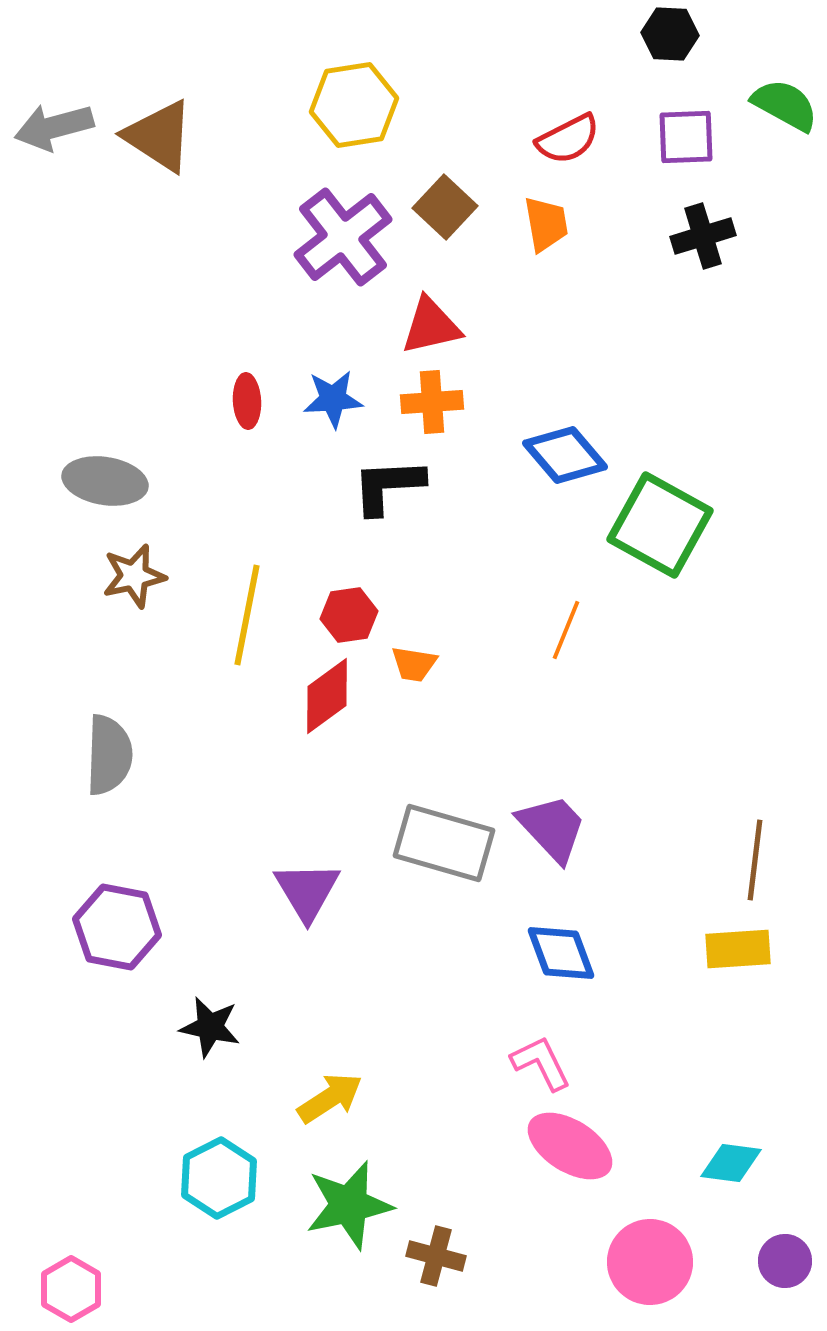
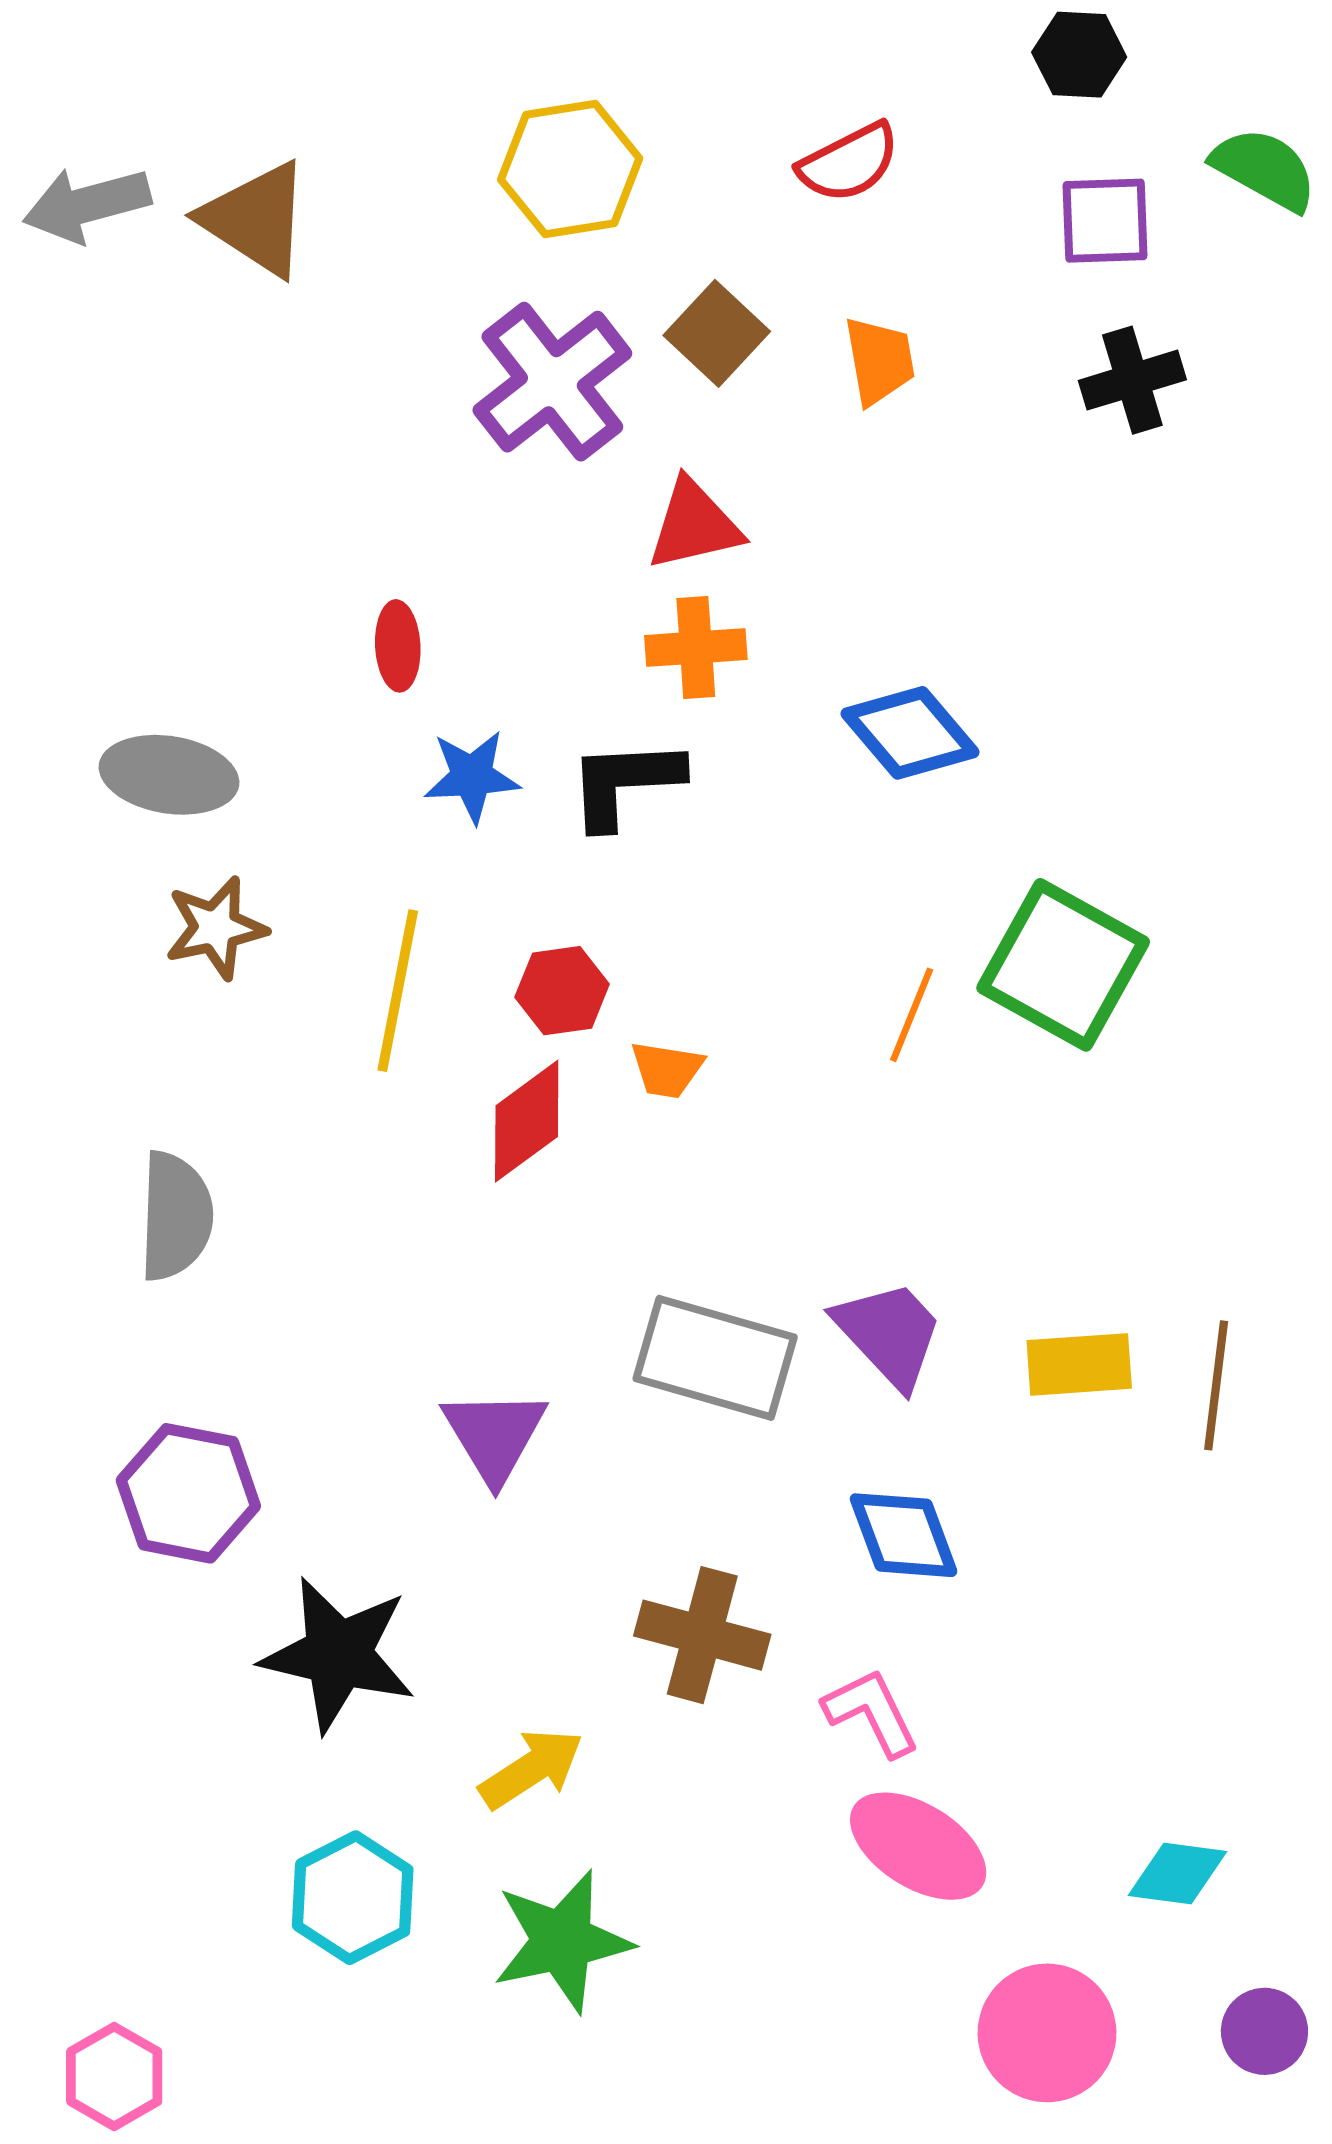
red semicircle: (568, 139) -> (849, 163), moved
blue star: (333, 399) -> (472, 776), moved
green square: (660, 525) -> (1063, 965), moved
yellow rectangle: (738, 949) -> (1079, 1364), moved
black star: (210, 1027) -> (338, 1654), size x1.6
brown cross: (436, 1256) -> (702, 1635), moved, size x1.4

